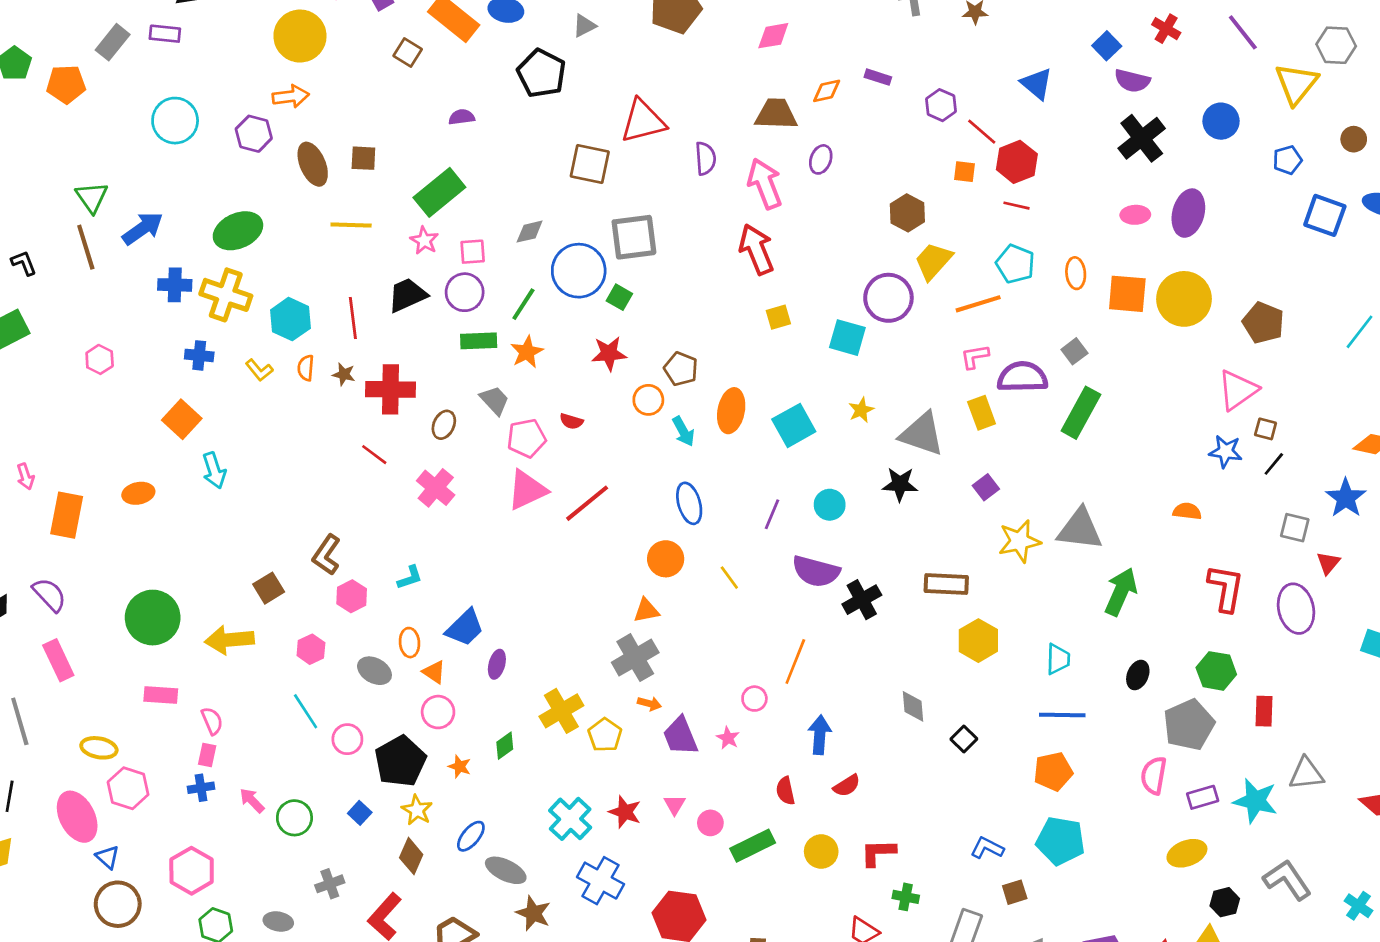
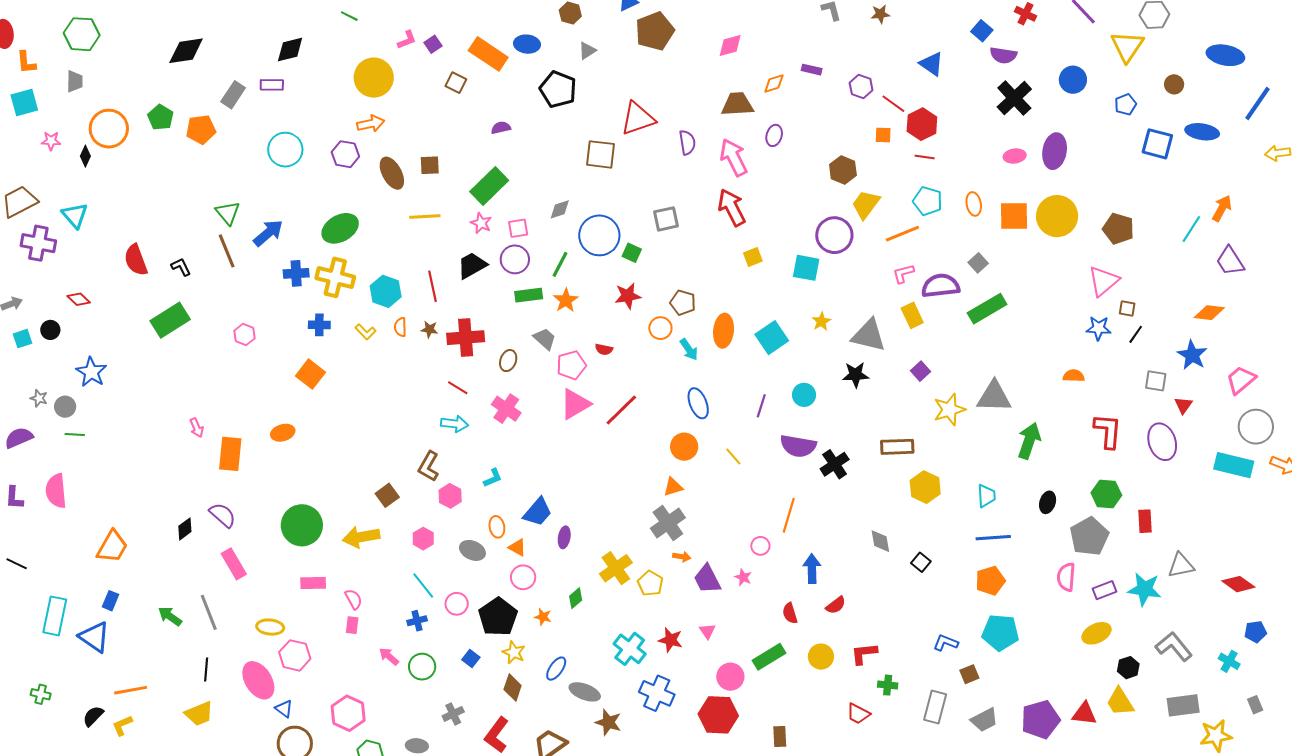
gray square: (634, 237) -> (666, 219), moved, size x0.7
green rectangle: (1081, 413) -> (987, 309), turned 36
cyan arrow: (214, 470) -> (455, 424), moved, turned -60
blue cross: (201, 788) -> (417, 621), moved
pink circle: (710, 823) -> (730, 677), moved, size x1.4

